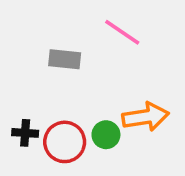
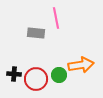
pink line: (122, 32) -> (56, 18), moved, turned 45

